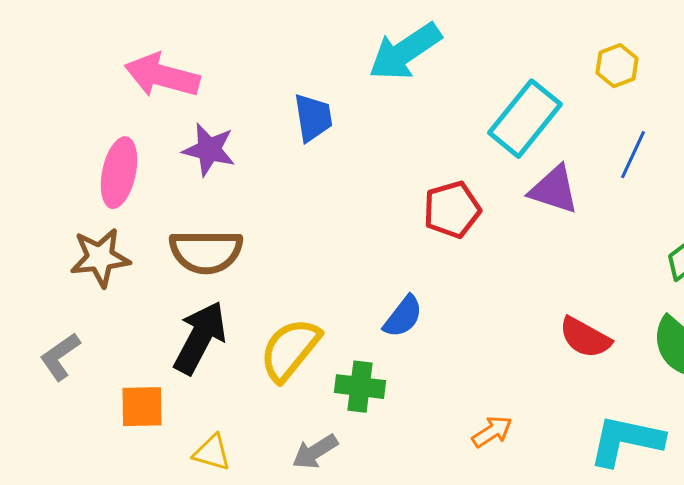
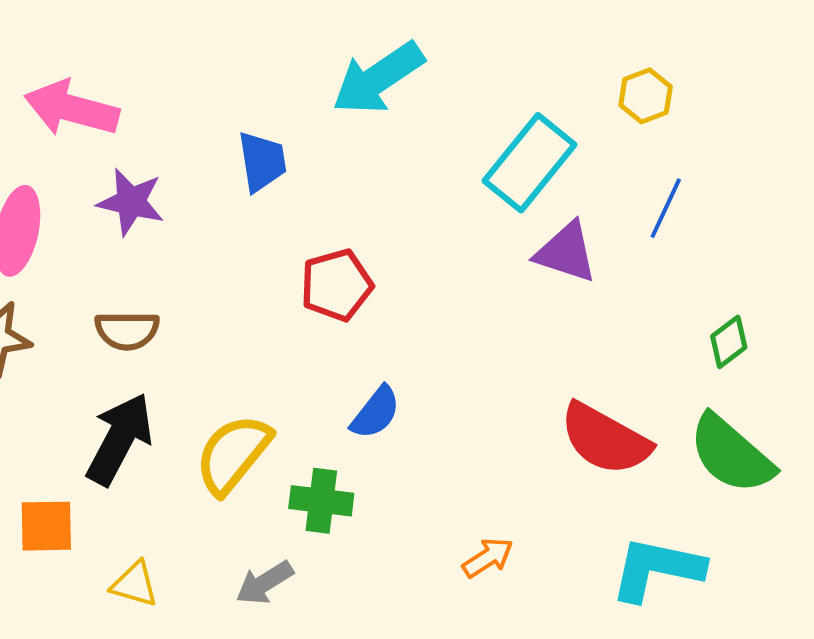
red pentagon: (452, 210) -> (336, 285), moved
brown semicircle: (206, 252) -> (127, 331), size x0.7
red semicircle: (585, 338) -> (605, 439), size x1.4

